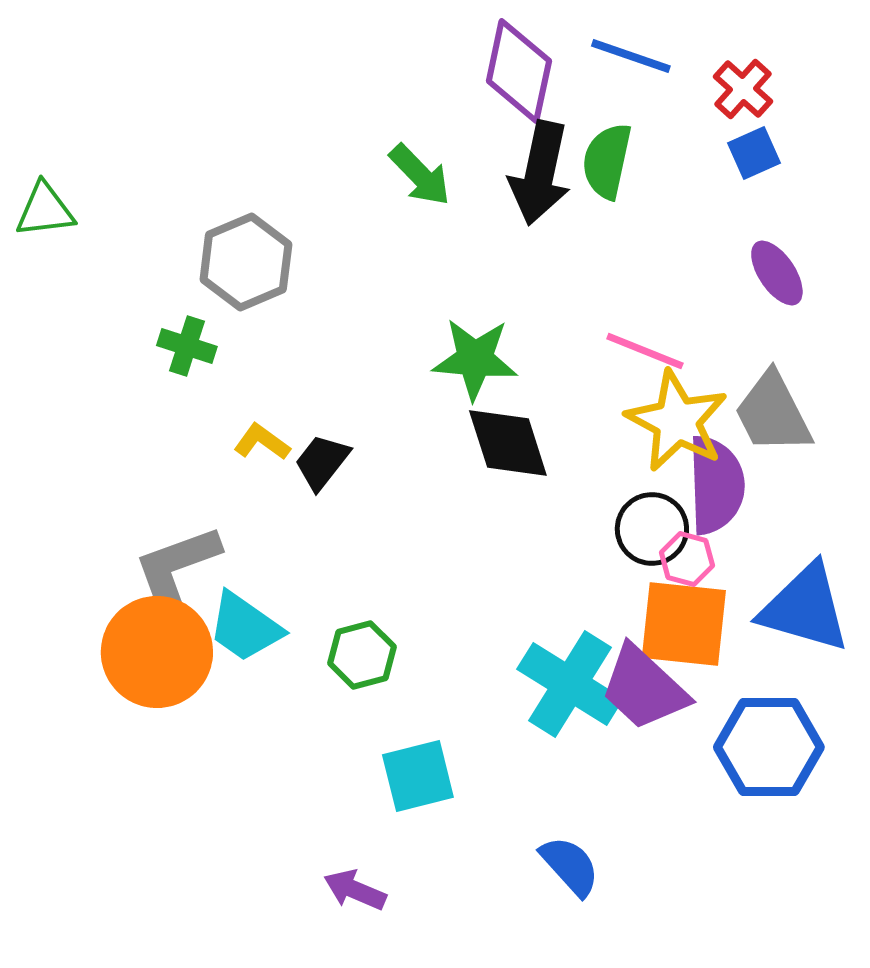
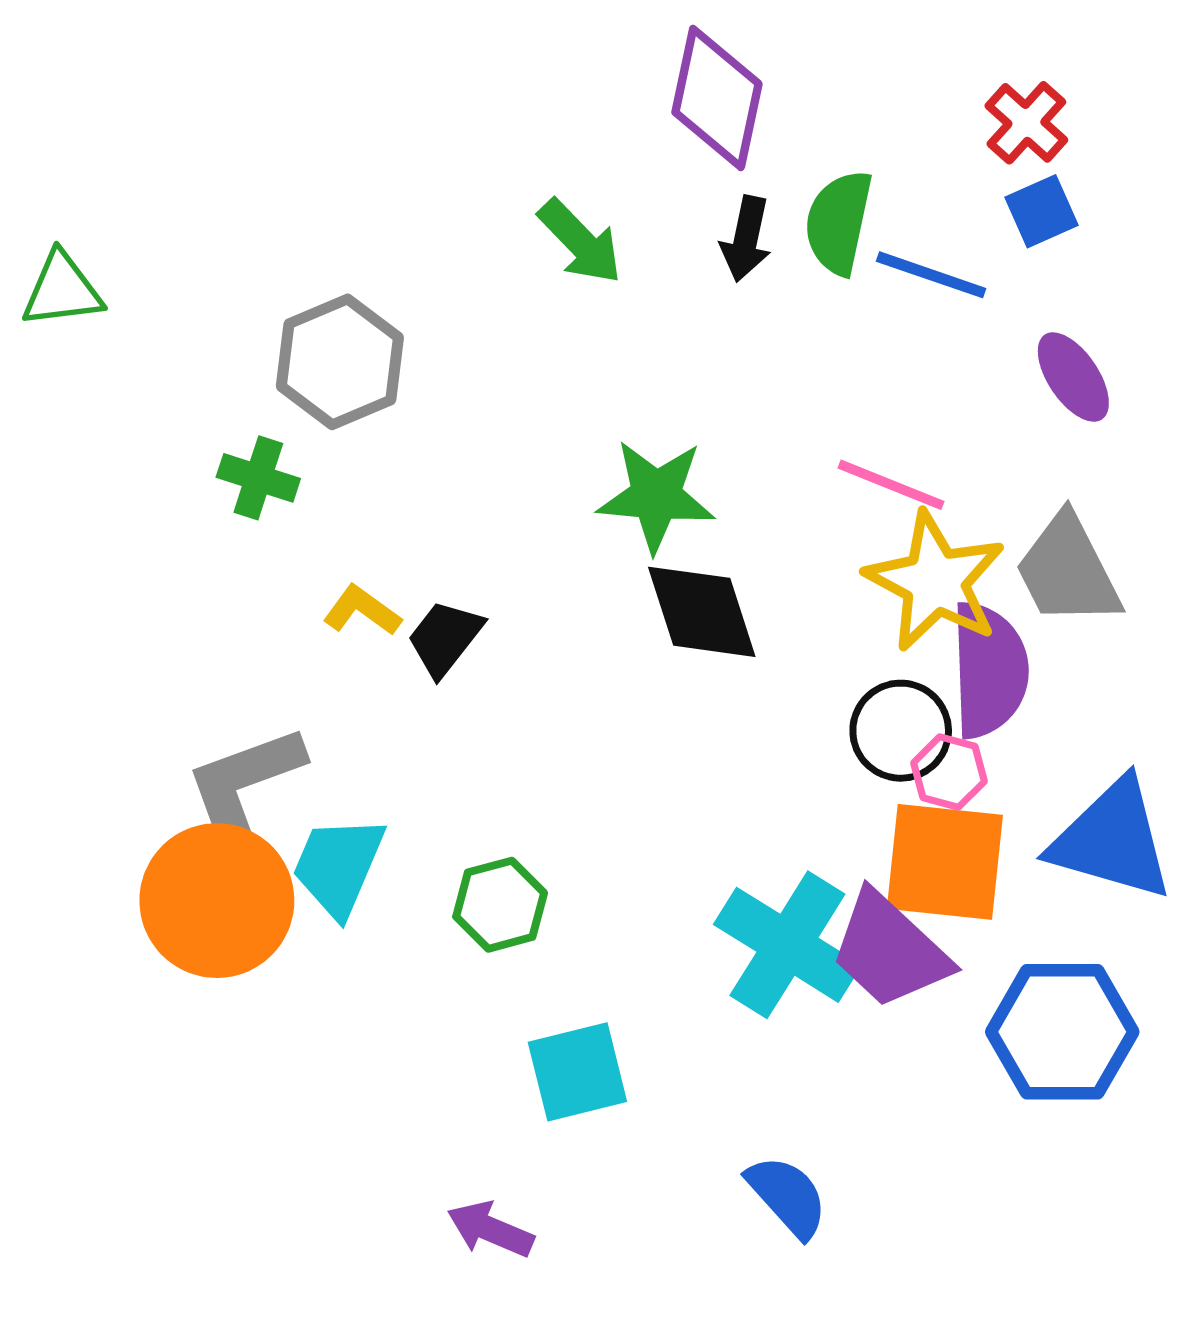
blue line: (631, 56) -> (931, 275), moved
black arrow: (540, 173) -> (746, 239), size x0.6
cyan trapezoid: (245, 627) -> (338, 866), turned 78

